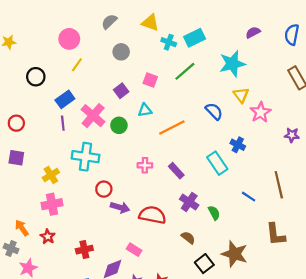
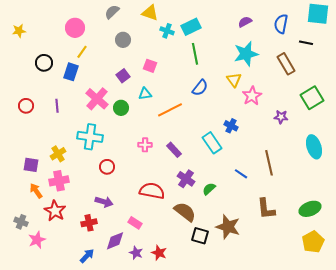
cyan star: (232, 64) -> (246, 54), moved
green line: (185, 71) -> (195, 54), moved, turned -60
blue rectangle: (65, 99) -> (71, 72), moved, turned -36
blue semicircle: (214, 111) -> (200, 88), moved, turned 84
purple line: (63, 123) -> (57, 106), moved
purple square: (16, 158) -> (31, 165), moved
purple arrow: (120, 207) -> (104, 202), moved
green semicircle: (214, 213) -> (209, 189), turned -104
orange arrow: (22, 228) -> (36, 191), moved
red star: (48, 237) -> (55, 211), size x1.5
brown semicircle: (188, 238) -> (185, 212), size x1.6
black square: (204, 264) -> (200, 236), turned -36

